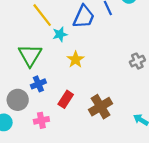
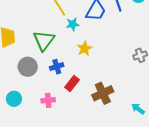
blue cross: (38, 84) -> (57, 67), moved
gray circle: (18, 100) -> (28, 67), moved

